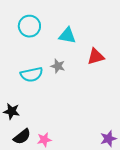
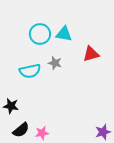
cyan circle: (29, 26) -> (40, 34), moved

